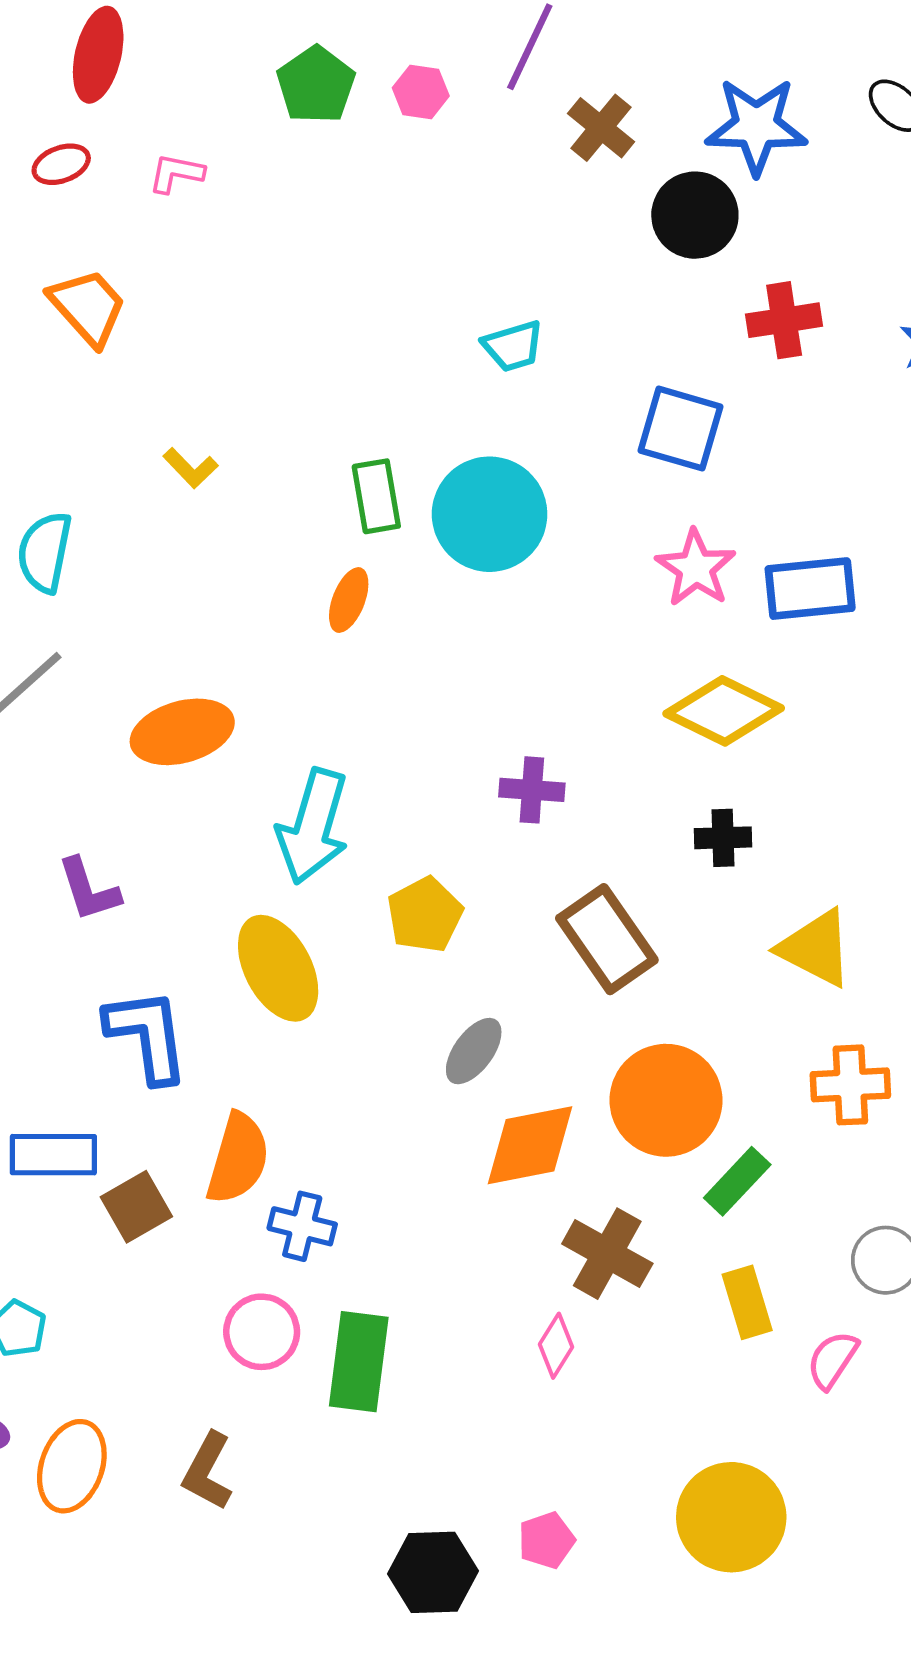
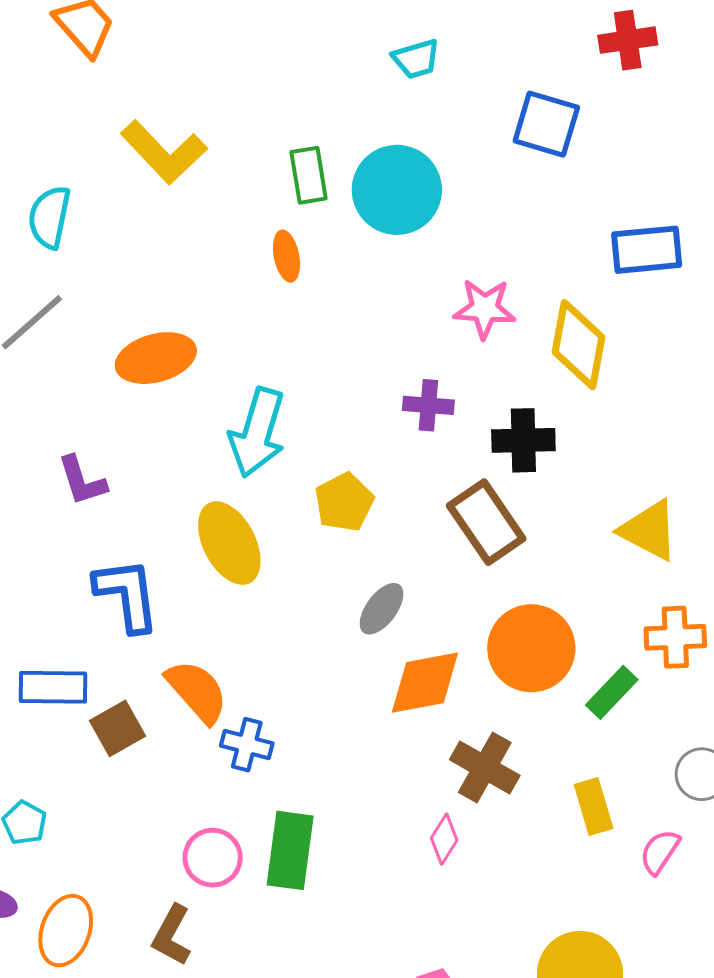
yellow L-shape: (191, 468) -> (164, 152), size x2.0
pink star: (696, 568) -> (485, 309), moved, turned -30
orange ellipse: (349, 600) -> (286, 256), turned -33
yellow diamond: (724, 711) -> (579, 345), turned 74
black cross: (723, 838) -> (523, 440), moved, size x1.4
orange semicircle: (238, 1159) -> (197, 691), turned -58
green rectangle: (737, 1181) -> (612, 692), moved
pink circle: (262, 1332) -> (213, 858), moved

